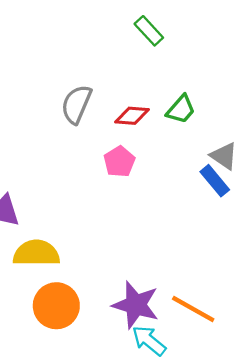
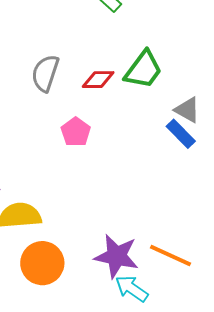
green trapezoid: (181, 109) -> (143, 70), size x1.4
pink pentagon: (119, 162) -> (76, 132), moved

